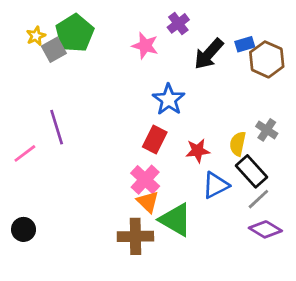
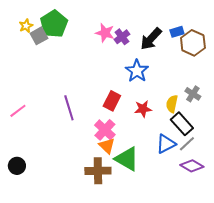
purple cross: (178, 23) -> (122, 37), moved
blue star: (169, 100) -> (137, 71), moved
purple line: (57, 127) -> (69, 108), moved
blue triangle: (216, 185) -> (166, 144), moved

